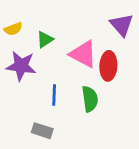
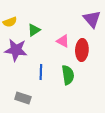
pink triangle: (83, 54) -> (63, 41), size x0.6
gray rectangle: (42, 131) -> (23, 98), moved

